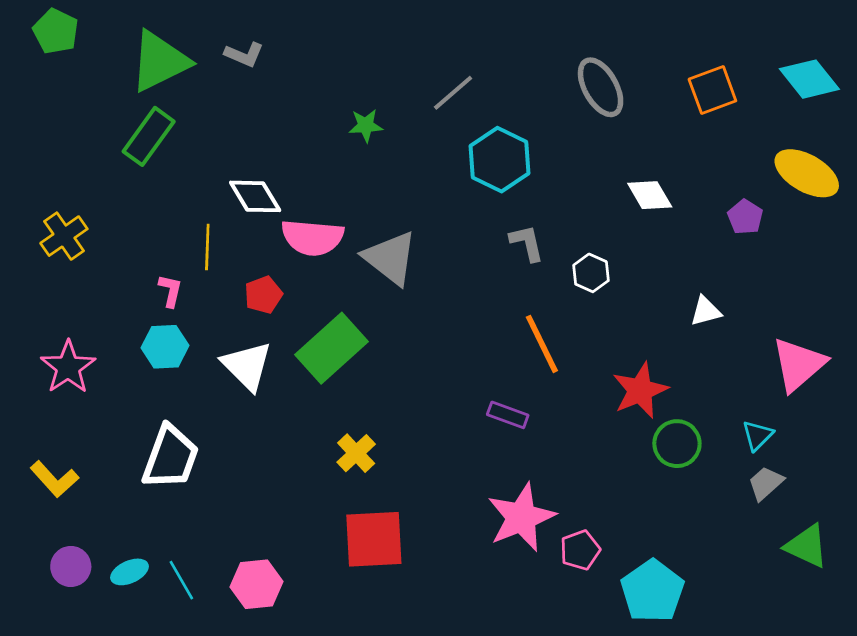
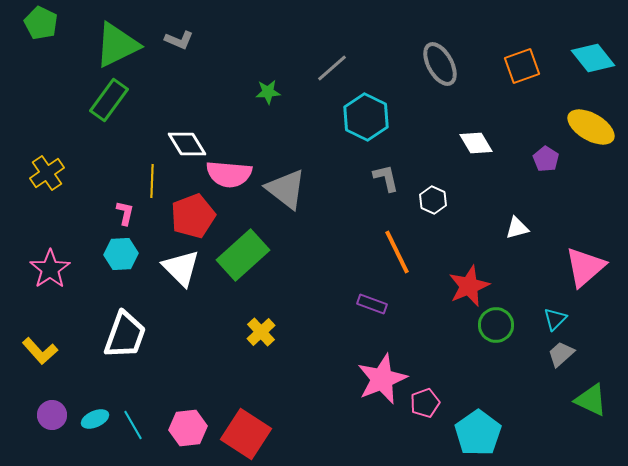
red pentagon: (263, 295) -> (193, 216), size x1.6
red square: (374, 539) -> (246, 434), moved, turned 36

